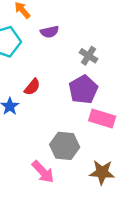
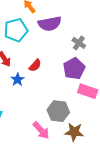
purple semicircle: (50, 32) -> (50, 24), size x1.6
brown star: (102, 172) -> (74, 132), moved

